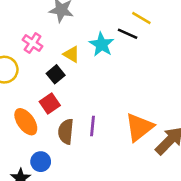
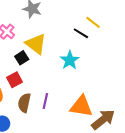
cyan star: (102, 44) -> (70, 60), moved
yellow triangle: (71, 54) -> (36, 44), size x1.6
orange triangle: (139, 127) -> (81, 106), turned 40

